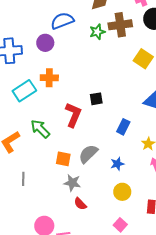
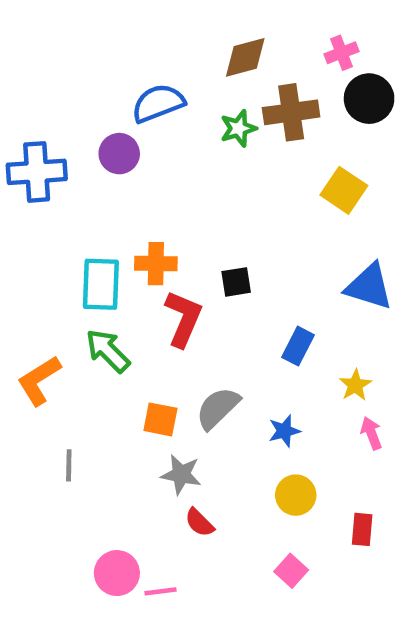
orange cross: (49, 78) -> (156, 264), moved
cyan rectangle: (24, 91) -> (101, 284), moved, turned -55

